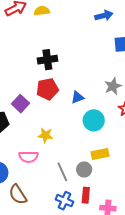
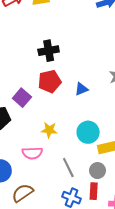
cyan circle: (94, 120) -> (88, 132), moved
gray circle: (84, 169) -> (98, 171), moved
brown semicircle: (18, 194) -> (22, 193), turned 90

